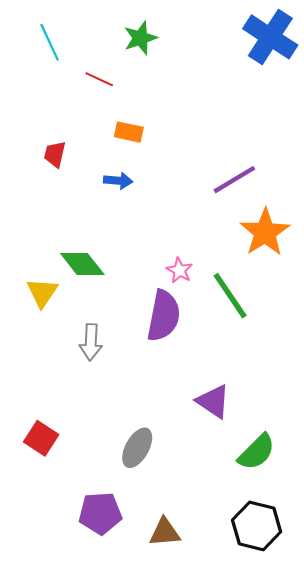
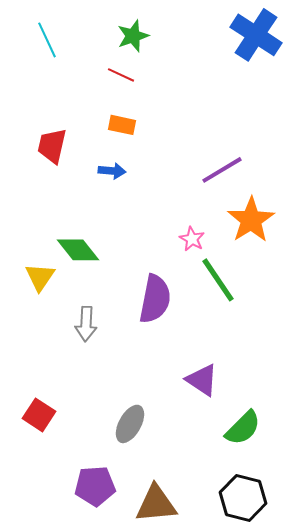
red line: (99, 79) -> (121, 75), moved
red trapezoid: (55, 154) -> (52, 146), size x1.4
pink star: (179, 270) -> (192, 239), moved
brown triangle: (165, 532) -> (156, 504), size x1.4

